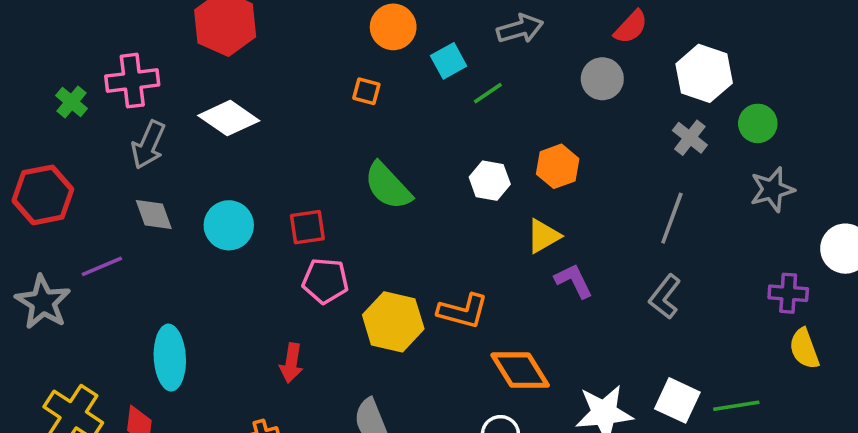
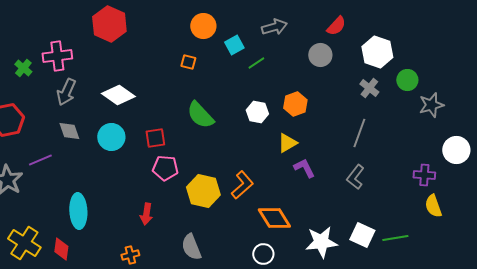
white diamond: (229, 118) -> (118, 95), moved
gray star: (772, 190) -> (431, 105), moved
orange L-shape: (463, 311) -> (242, 185), turned -56

